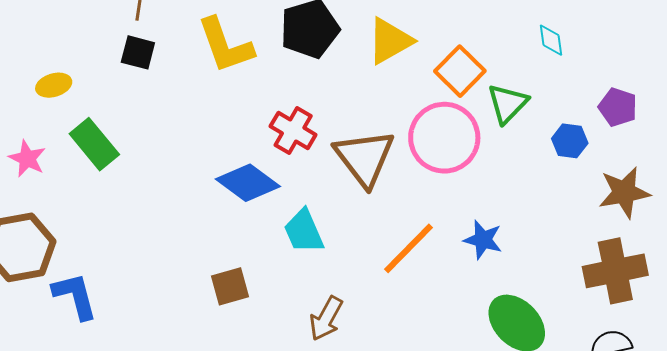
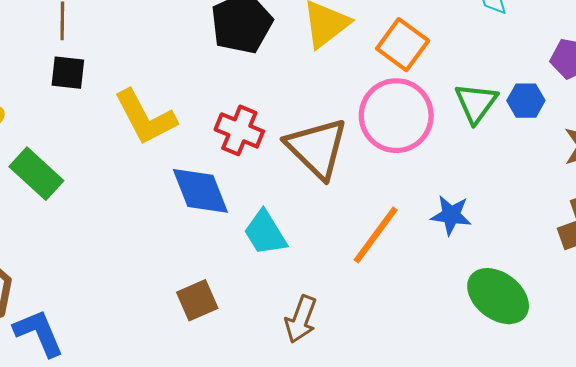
yellow L-shape: (225, 45) -> (145, 117), moved
green triangle: (508, 104) -> (476, 103), moved
blue diamond: (248, 183) -> (200, 191), turned 40

